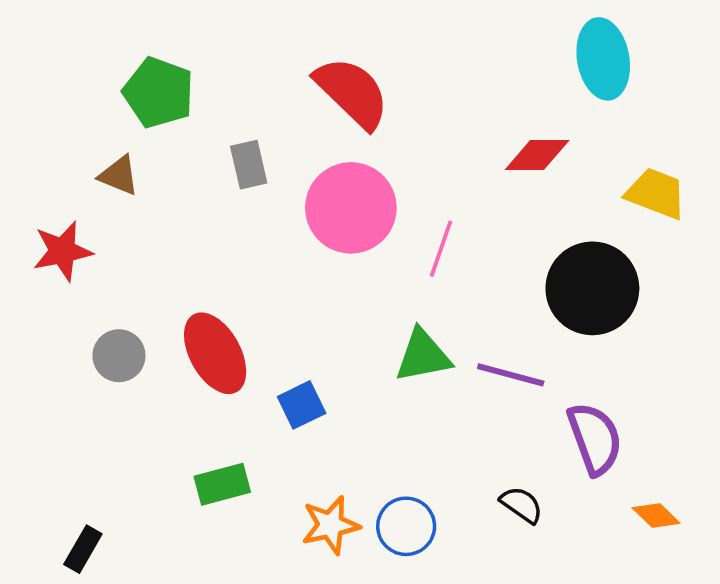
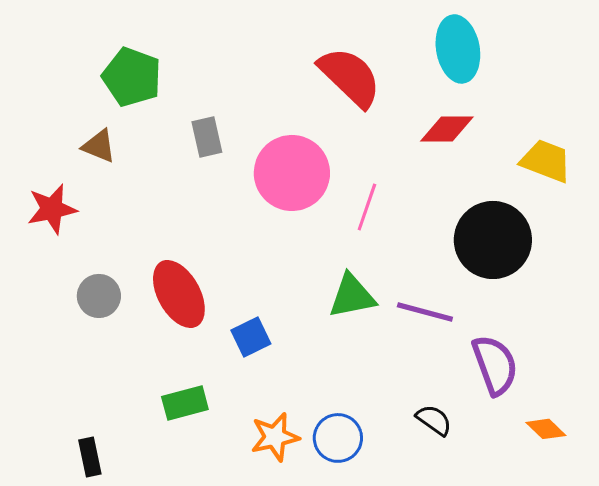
cyan ellipse: (603, 59) -> (458, 49), moved
red semicircle: (352, 93) -> (350, 77), moved
black rectangle: (83, 549) -> (90, 457), moved, turned -42

